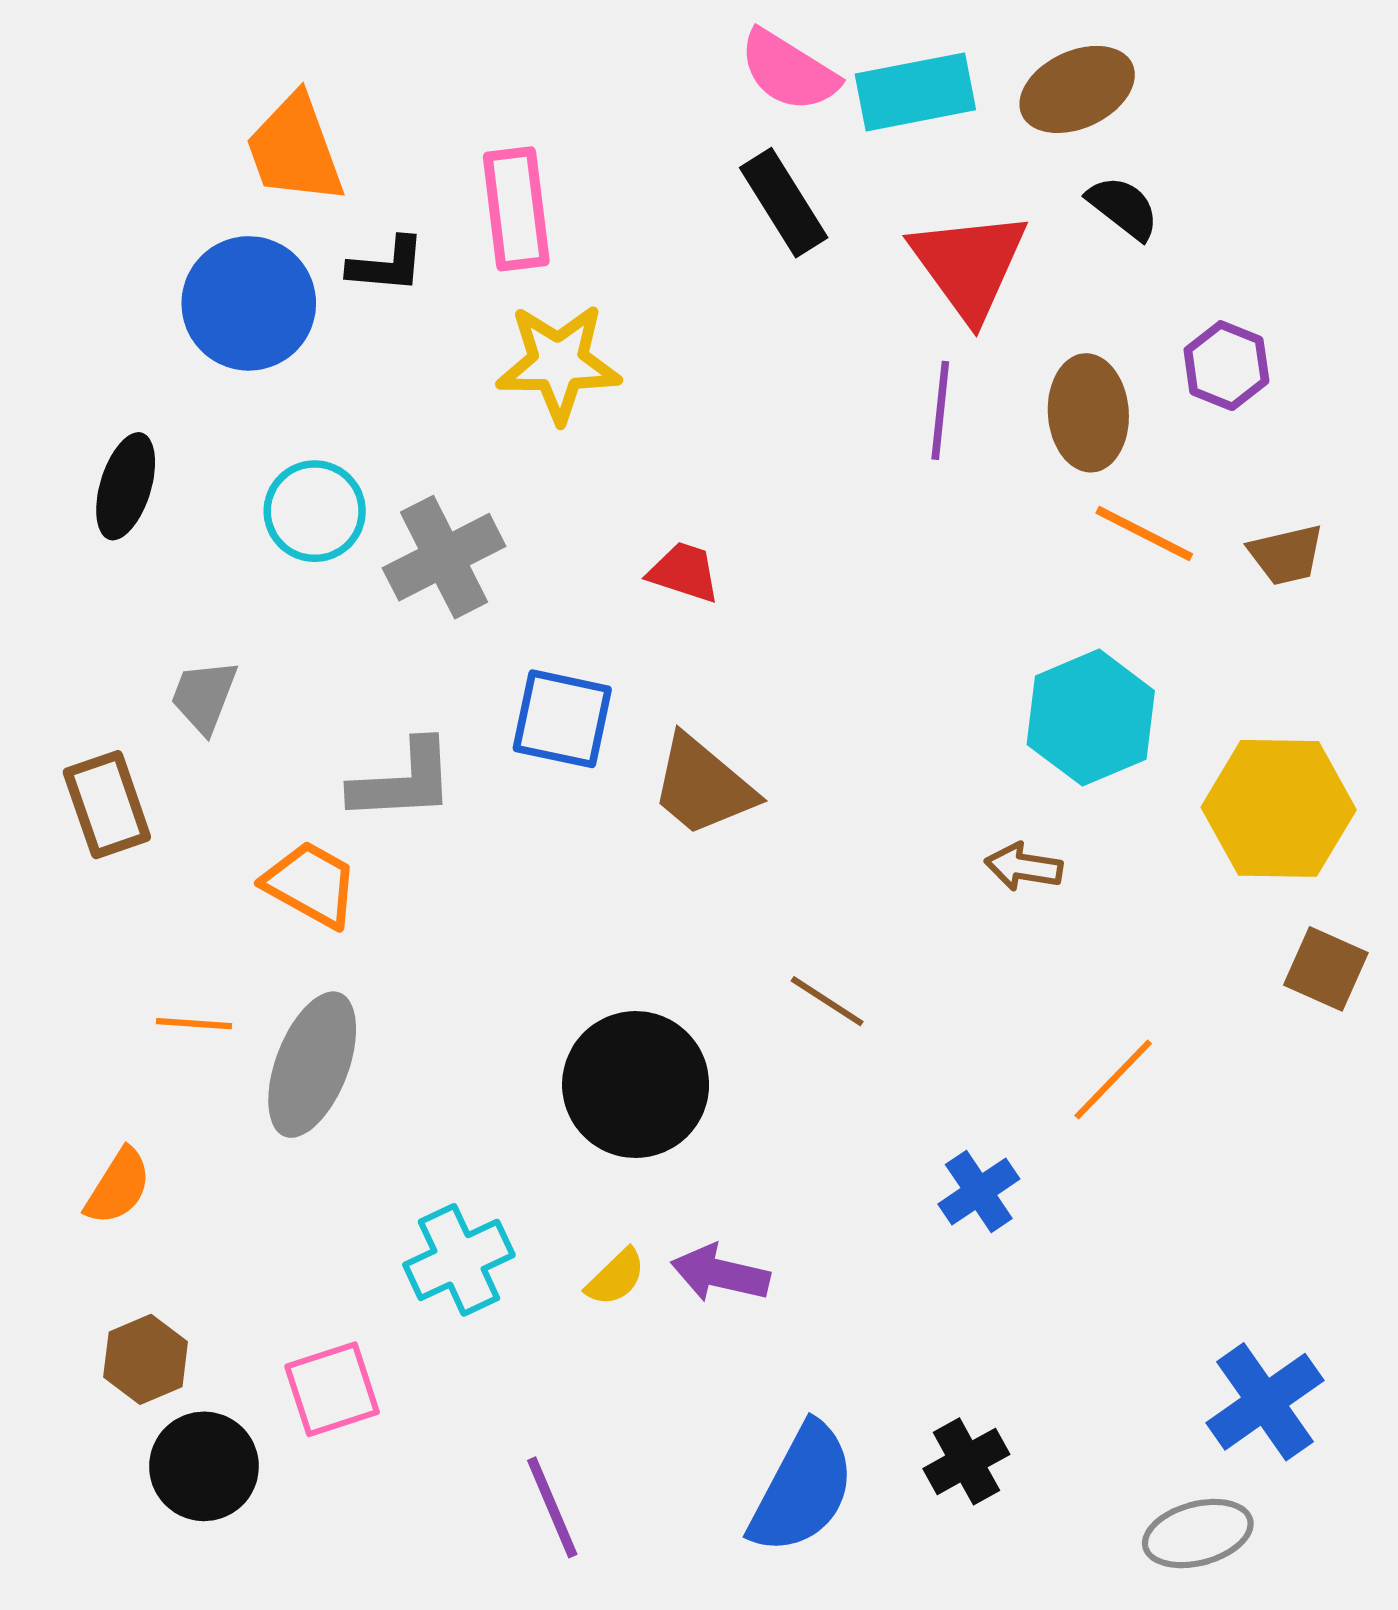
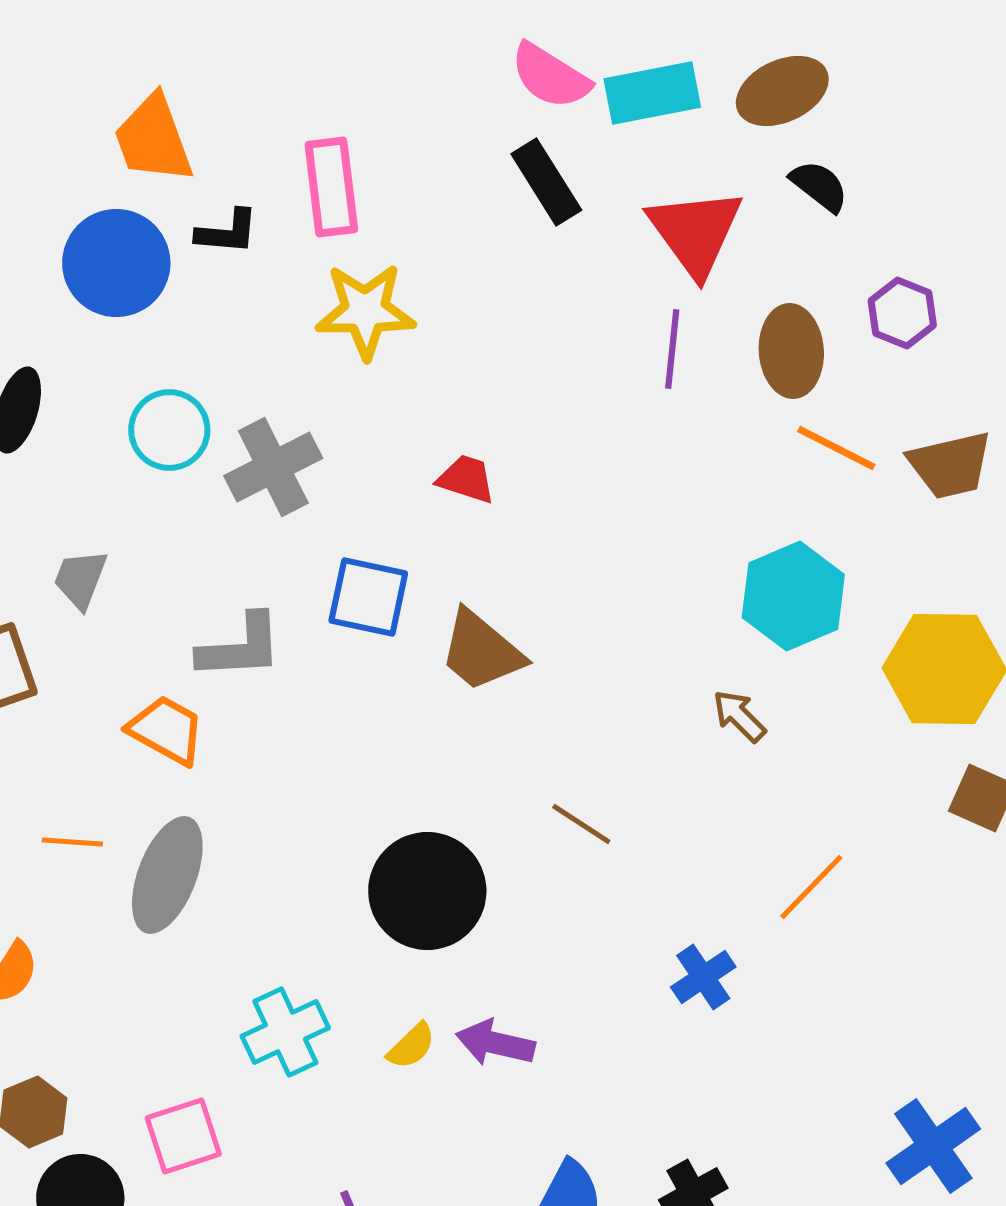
brown trapezoid: (1286, 555) -> (950, 465), size x1.4
brown arrow: (1024, 867) -> (739, 716), turned 36

